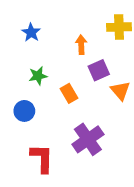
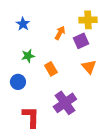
orange arrow: (81, 45) -> (60, 33), turned 32
purple square: (99, 70) -> (81, 41), moved

